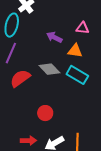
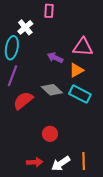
pink triangle: (83, 28) -> (83, 47), size x1.5
orange triangle: (75, 51) -> (76, 70), turned -35

